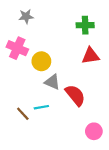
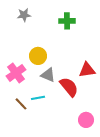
green cross: (85, 25) -> (67, 21), moved
pink cross: (17, 48) -> (16, 73), moved, turned 30
red triangle: (91, 56) -> (87, 70), moved

